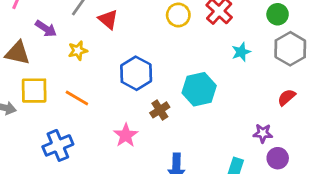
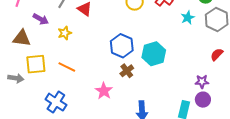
cyan star: (241, 52) -> (188, 18), moved
blue hexagon: (136, 73) -> (122, 46), moved
blue cross: (58, 145) -> (56, 102), turned -30
purple circle: (278, 158) -> (203, 100), moved

